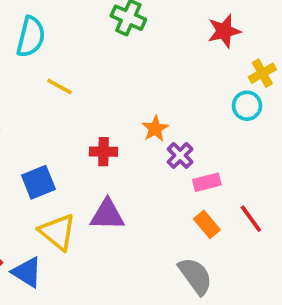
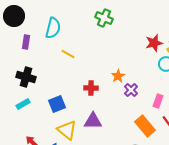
red star: (224, 31) -> (154, 43), moved
pink rectangle: (207, 182) -> (158, 101), moved, turned -56
orange rectangle: (207, 224) -> (145, 126), size x1.5

